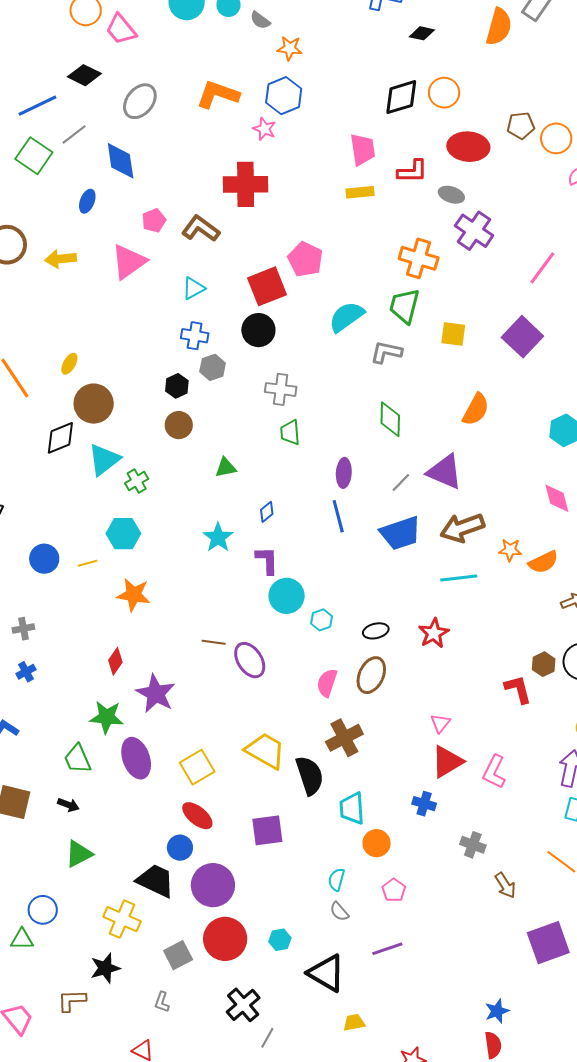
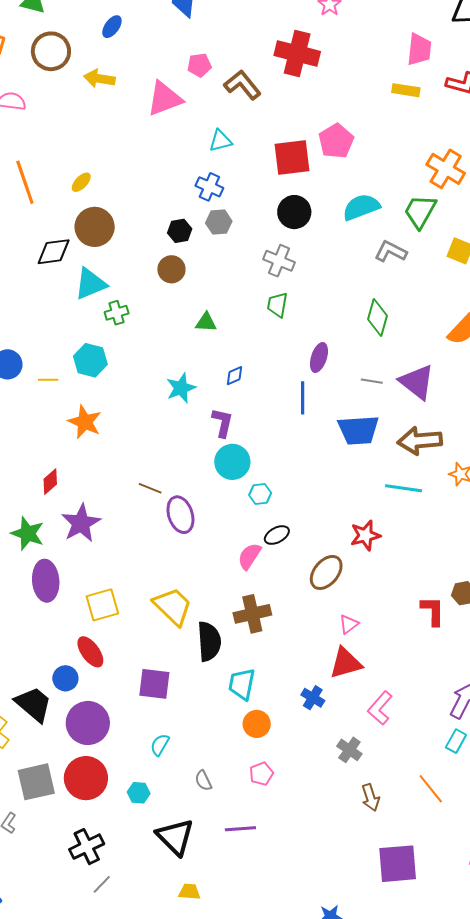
blue ellipse: (87, 201) -> (112, 27), moved
black circle: (258, 330) -> (294, 212), moved
gray line: (401, 482) -> (372, 381), turned 40
black ellipse: (376, 631) -> (277, 535), moved, turned -30
brown ellipse: (371, 675) -> (326, 572), moved
pink L-shape: (494, 772) -> (380, 708), moved
cyan semicircle: (337, 880) -> (160, 745), moved
gray square: (178, 955) -> (36, 782), size x1.4

